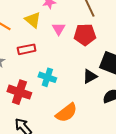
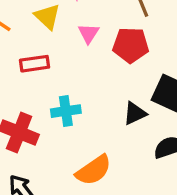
cyan cross: (47, 77) -> (66, 111), turned -30

